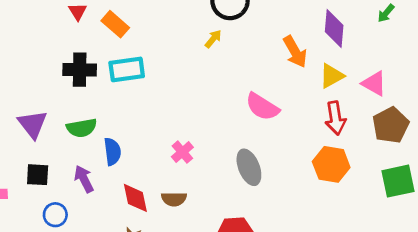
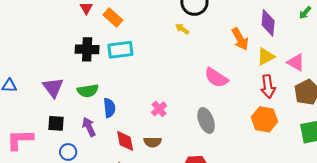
yellow arrow: (213, 39) -> (182, 29), turned -96

